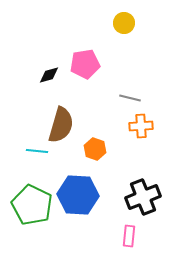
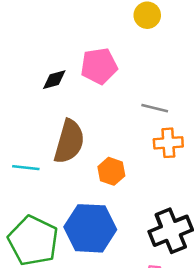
cyan line: (37, 151) -> (26, 168), moved

